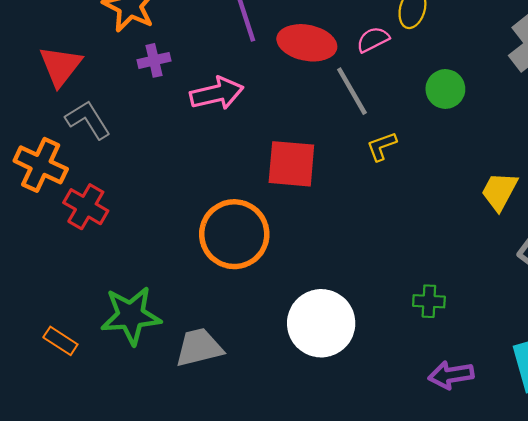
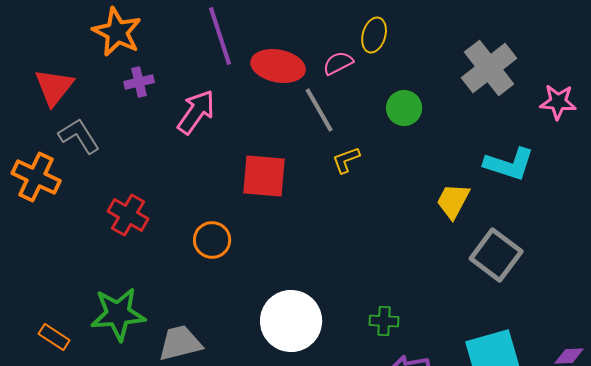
pink arrow: (217, 93) -> (196, 112), turned -42
red cross: (86, 207) -> (128, 215), moved
orange circle: (234, 234) -> (212, 240), size x0.6
green cross: (429, 301) -> (384, 321), moved

